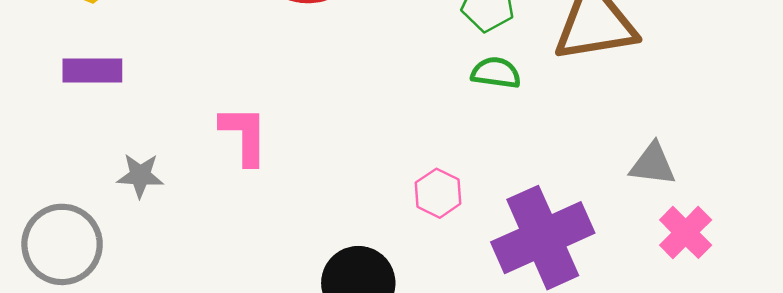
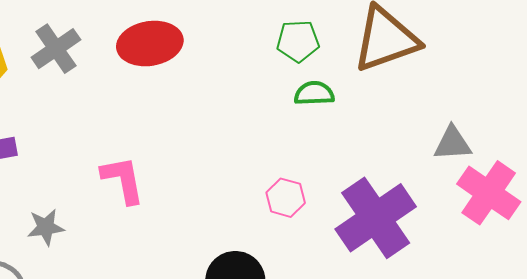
pink cross: (686, 232) -> (489, 193), size x1.4

